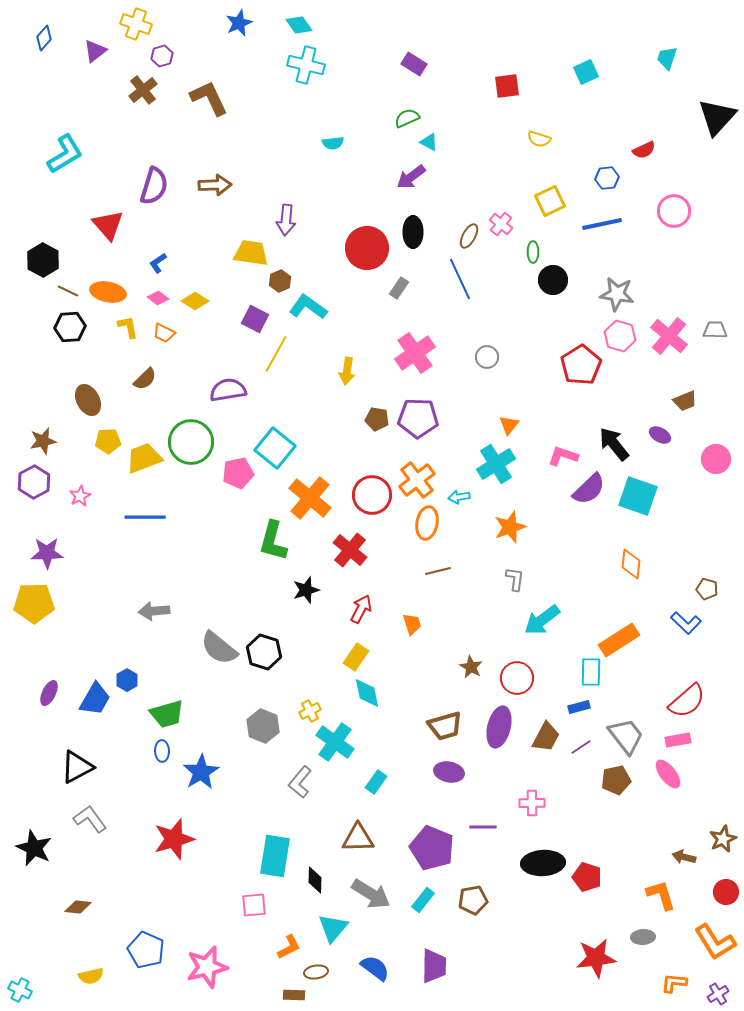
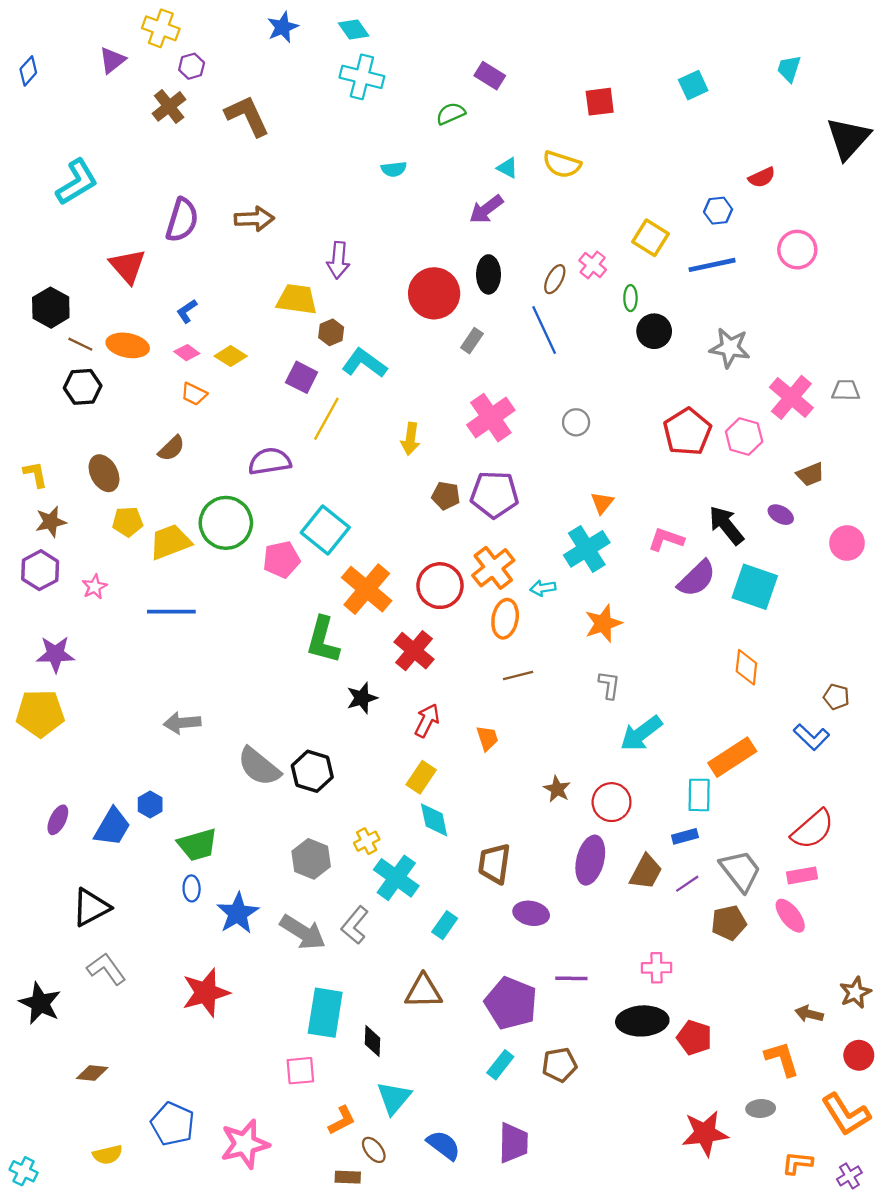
blue diamond: (44, 38) -> (28, 71), moved
green semicircle: (407, 118) -> (451, 114), moved
yellow semicircle: (539, 139) -> (562, 164), moved, size x1.4
yellow square: (550, 201) -> (651, 238), turned -32
yellow L-shape: (128, 327) -> (35, 474), moved
pink hexagon: (620, 336) -> (744, 437), moved
brown trapezoid: (445, 726) -> (494, 864), moved, turned 114
pink cross: (532, 803) -> (657, 968), moved
gray arrow: (371, 894) -> (303, 932), moved
brown ellipse: (316, 972) -> (374, 1150), turned 60

